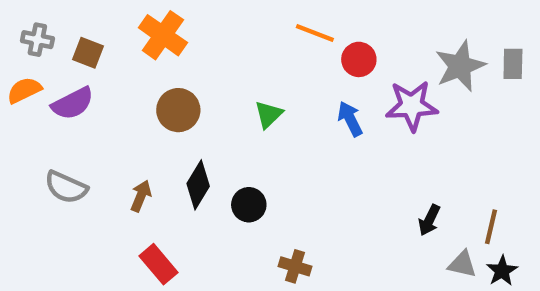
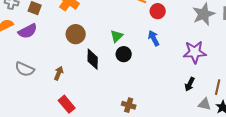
purple star: (412, 106) -> (195, 52), moved
black diamond: (198, 185) -> (93, 59), moved, turned -30
black circle: (249, 205) -> (124, 54), moved

